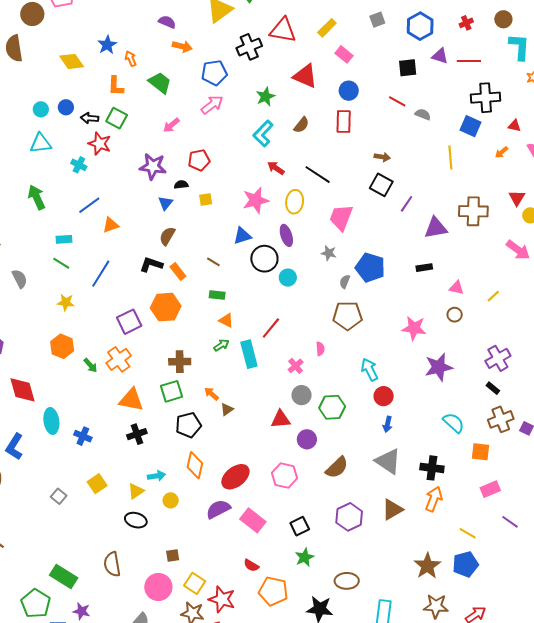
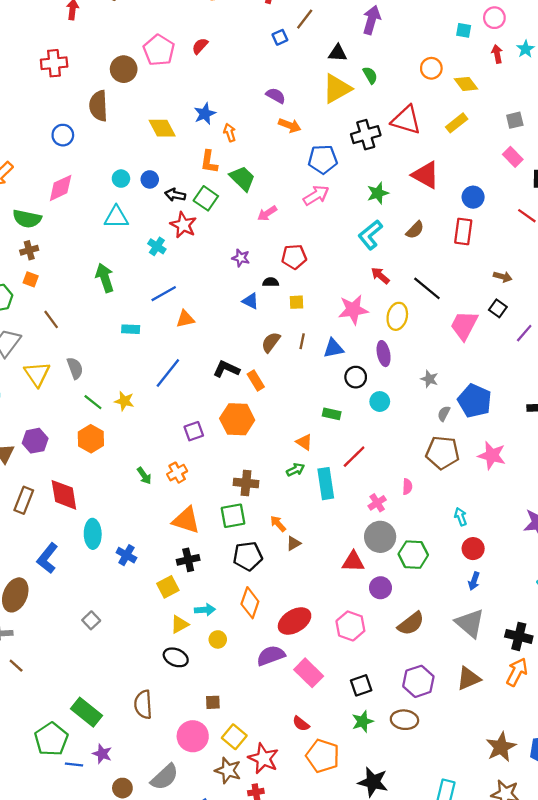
pink rectangle: (344, 54) -> (513, 157), moved
green trapezoid: (160, 83) -> (242, 178), moved
purple star: (153, 167) -> (241, 258), size x0.6
black square: (381, 185) -> (498, 308), size x0.7
blue triangle: (165, 203) -> (250, 301), turned -49
pink trapezoid: (341, 217) -> (464, 325), moved
brown semicircle: (167, 236) -> (271, 342), moved
black circle: (264, 259) -> (356, 377), size x0.7
brown line: (213, 262) -> (302, 341), moved, turned 64
green line: (61, 263) -> (93, 402), moved
green rectangle: (217, 295) -> (332, 414), moved
purple square: (129, 322) -> (194, 431), size x0.7
pink star: (414, 328) -> (492, 455), moved
orange hexagon: (62, 346) -> (91, 439), moved
orange cross: (119, 359) -> (177, 473), size x0.7
cyan arrow: (369, 370) -> (461, 517), size x0.7
gray circle: (302, 395) -> (380, 537), size x1.4
yellow square: (97, 484) -> (168, 587), moved
brown ellipse: (347, 581) -> (404, 720), moved

